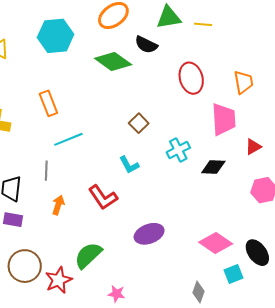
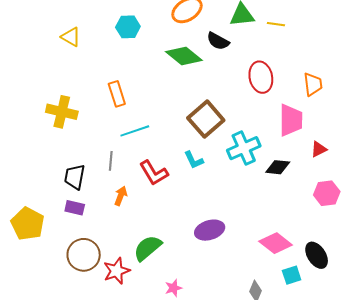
cyan hexagon: (56, 36) -> (128, 27), size x0.7
brown square: (139, 123) -> (206, 119), size x1.8
cyan cross: (178, 150) -> (244, 148), size x1.4
red L-shape: (103, 197) -> (154, 173), moved
pink star: (116, 294) -> (173, 288), turned -30

